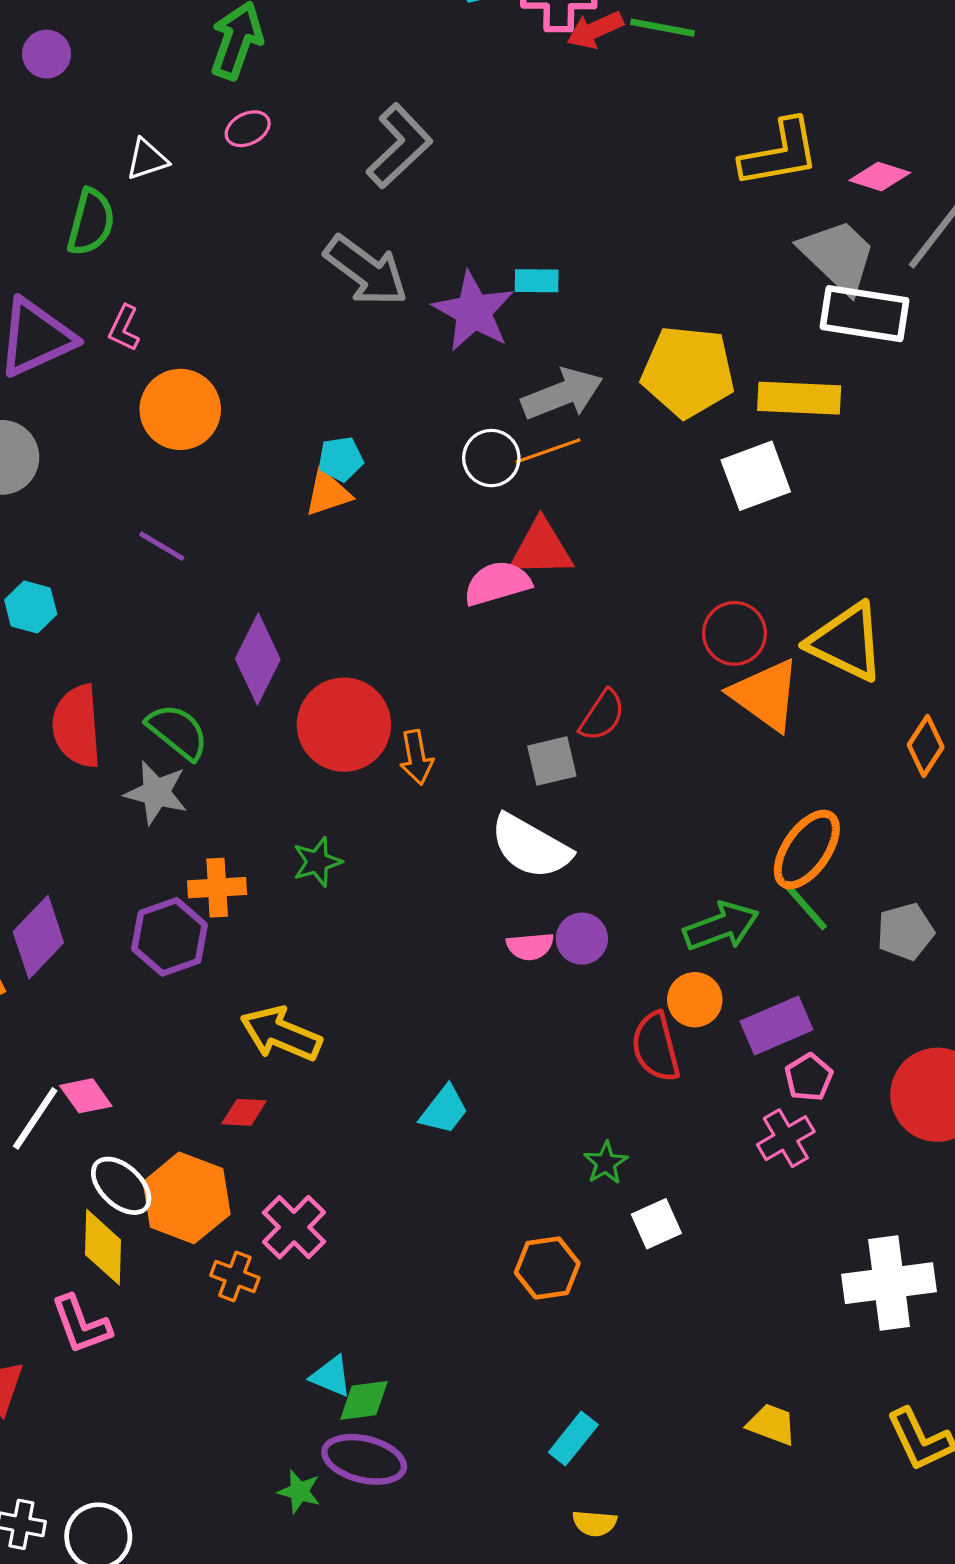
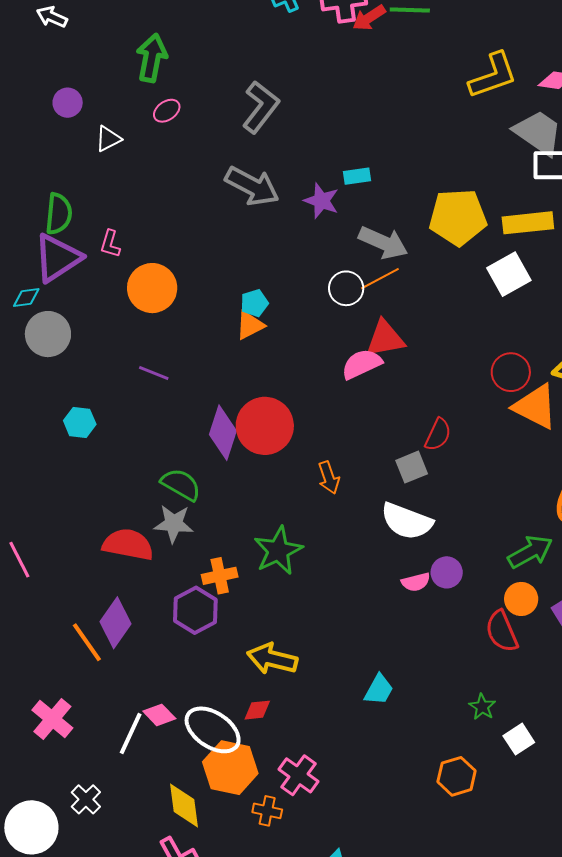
purple circle: (47, 54) -> (68, 103), moved
green semicircle: (91, 222) -> (59, 214), moved
purple star: (473, 312) -> (321, 201), size x0.7
gray arrow: (562, 394) -> (383, 243), turned 54
red circle: (344, 725) -> (265, 426), moved
red semicircle: (77, 726) -> (128, 545), moved, turned 114
green star: (317, 862) -> (278, 551), size x1.6
white ellipse: (121, 1186) -> (213, 730), moved, size x1.4

